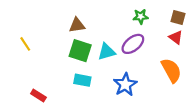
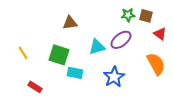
brown square: (178, 18) -> (146, 16), moved
yellow line: (25, 44) -> (23, 53), moved
green square: (80, 51) -> (59, 55), moved

